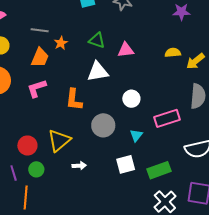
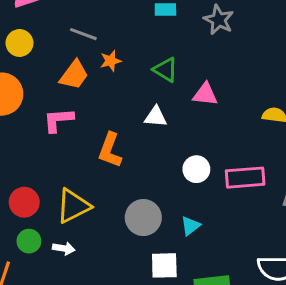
white triangle: (98, 72) -> (156, 117), size x0.7
pink rectangle: (167, 118) -> (245, 178), moved
gray circle: (103, 125) -> (143, 218), moved
white arrow: (79, 166) -> (64, 248), moved

